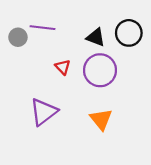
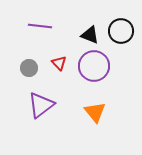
gray circle: (18, 37) -> (29, 68), moved

